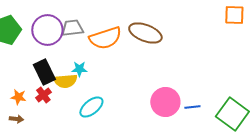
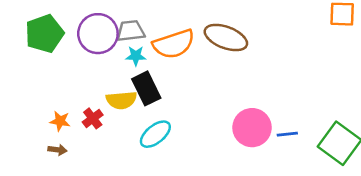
cyan star: (79, 69) -> (136, 56), moved
black rectangle: (44, 72) -> (146, 88), moved

